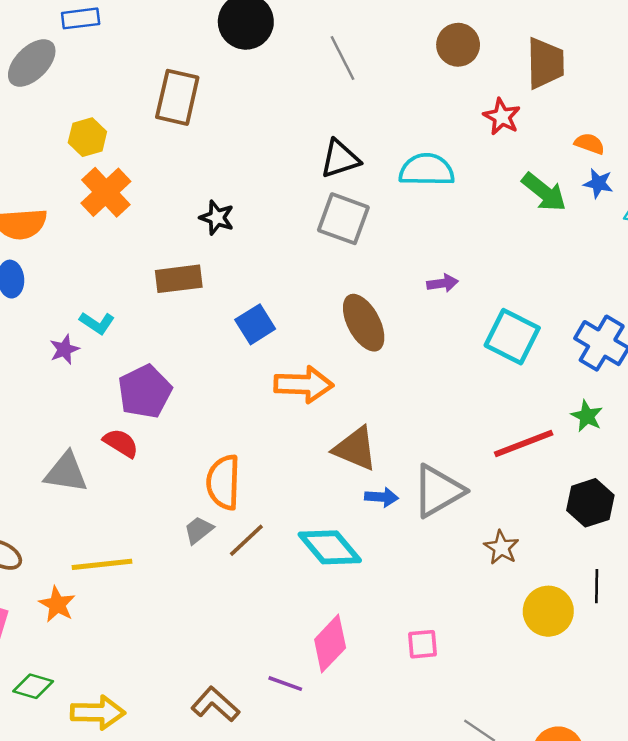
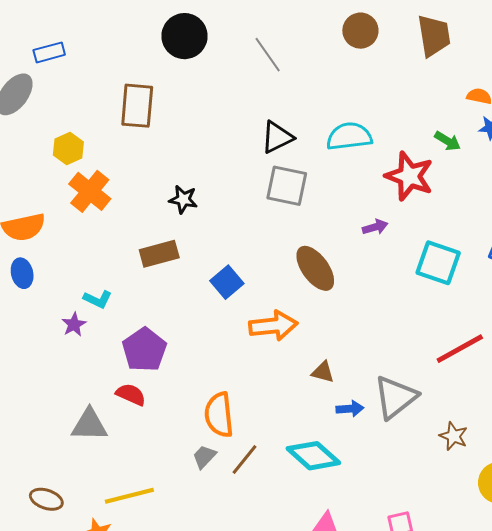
red star: (502, 117) -> (409, 176), moved, size x1.6
green arrow: (544, 192) -> (448, 141), size x0.7
brown triangle: (355, 449) -> (323, 372), size x0.6

